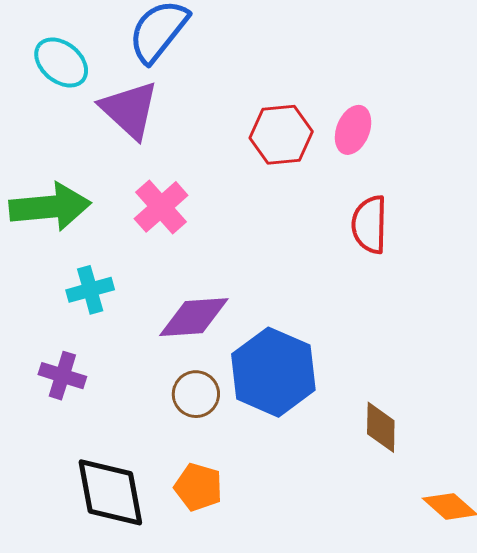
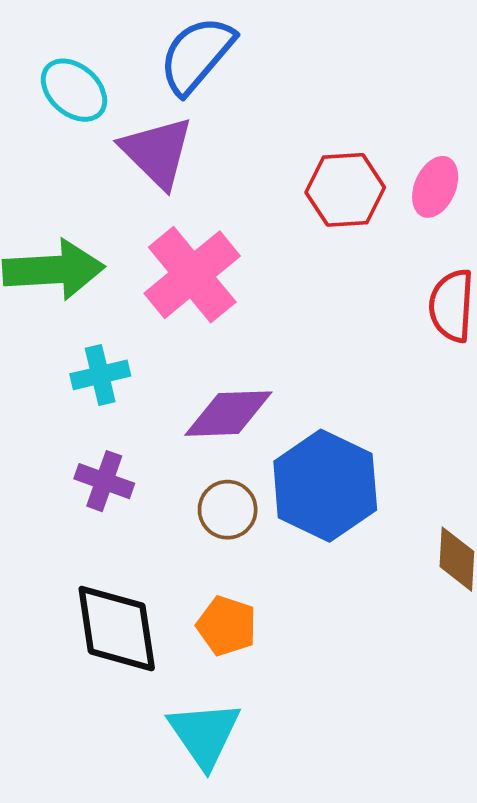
pink cross: (161, 207) -> (192, 275), size x1.4
purple cross: (62, 376) -> (104, 481), moved

